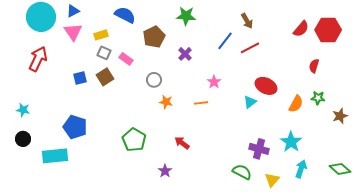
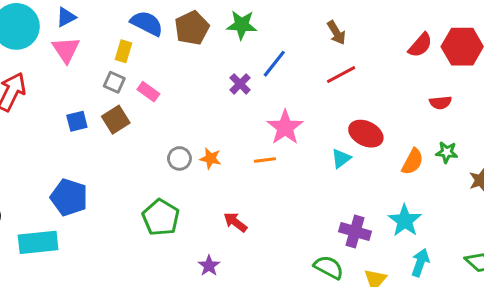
yellow rectangle: (101, 35) -> (124, 51), moved, turned -56
brown pentagon: (154, 37) -> (192, 28), moved
blue line: (225, 41) -> (274, 64), moved
red semicircle: (314, 66) -> (440, 103), turned -112
gray circle: (154, 80) -> (179, 158), moved
pink star: (214, 82) -> (285, 127), size x1.6

